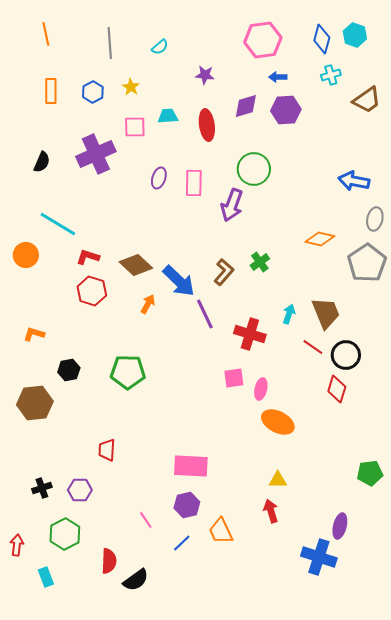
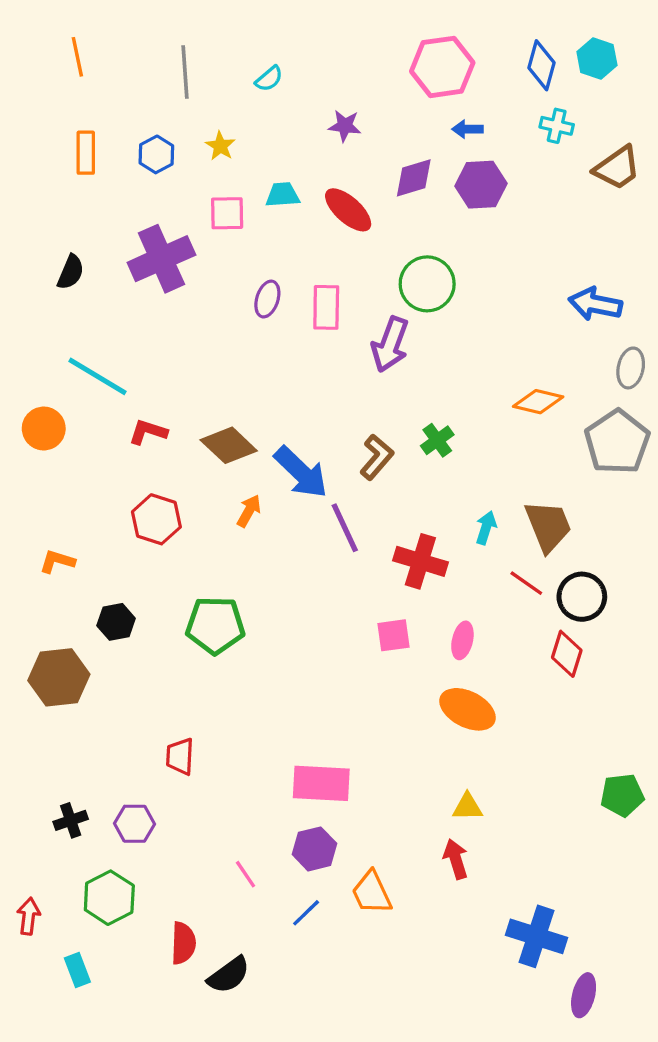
cyan cross: (331, 75) -> (557, 126), turned 30
red ellipse: (207, 125) -> (348, 210), turned -40
red hexagon: (92, 291) -> (156, 519), moved
pink ellipse: (261, 389) -> (462, 640), moved
purple ellipse: (340, 526) -> (584, 995), moved

